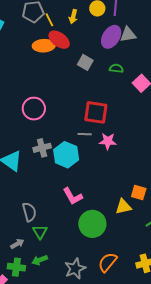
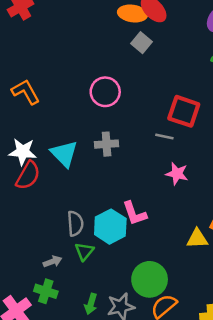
gray square: (85, 62) -> (142, 43), moved
pink star: (108, 141) -> (177, 174), moved
cyan hexagon: (66, 155) -> (110, 227), moved
green circle: (92, 224) -> (150, 279), moved
green arrow: (40, 260) -> (91, 304), moved, turned -63

